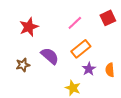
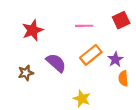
pink line: (75, 23) -> (84, 26), turned 42
purple star: (89, 69) -> (115, 59), moved

